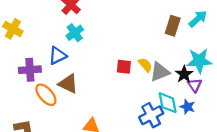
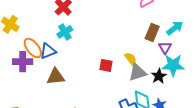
yellow semicircle: (145, 65) -> (131, 59), moved
brown triangle: (68, 84) -> (56, 77), turned -36
purple triangle: (195, 85) -> (165, 48), moved
orange ellipse: (46, 95) -> (33, 48), moved

